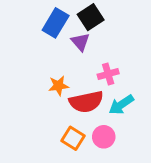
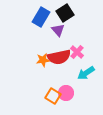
pink cross: (108, 74) -> (77, 52), turned -32
red semicircle: (86, 102) -> (59, 57), moved
pink circle: (104, 137) -> (66, 93), moved

